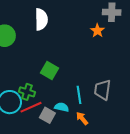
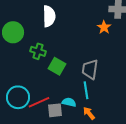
gray trapezoid: (102, 90) -> (90, 69), moved
green cross: (27, 92) -> (38, 51), moved
gray square: (47, 115) -> (55, 110), turned -35

